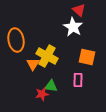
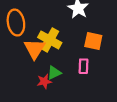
orange triangle: (33, 64) -> (34, 49), size x1.5
green triangle: (51, 86) -> (54, 73), turned -32

